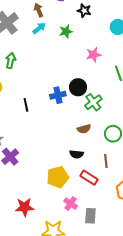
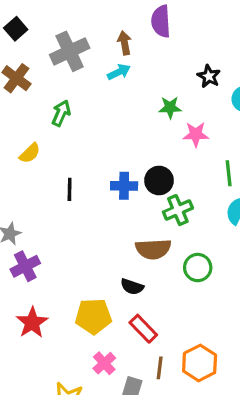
black star: (84, 11) -> (209, 76), moved
green star: (66, 31) -> (170, 107), moved
brown semicircle: (84, 129) -> (153, 249), size x1.5
brown line: (106, 161) -> (160, 368), moved
red star: (25, 207) -> (32, 323), moved, turned 30

